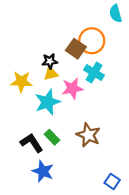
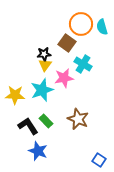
cyan semicircle: (116, 14) -> (102, 27), moved
orange circle: (92, 41) -> (81, 24), moved
yellow triangle: (51, 74) -> (45, 65), turned -40
yellow star: (21, 82) -> (15, 95), moved

